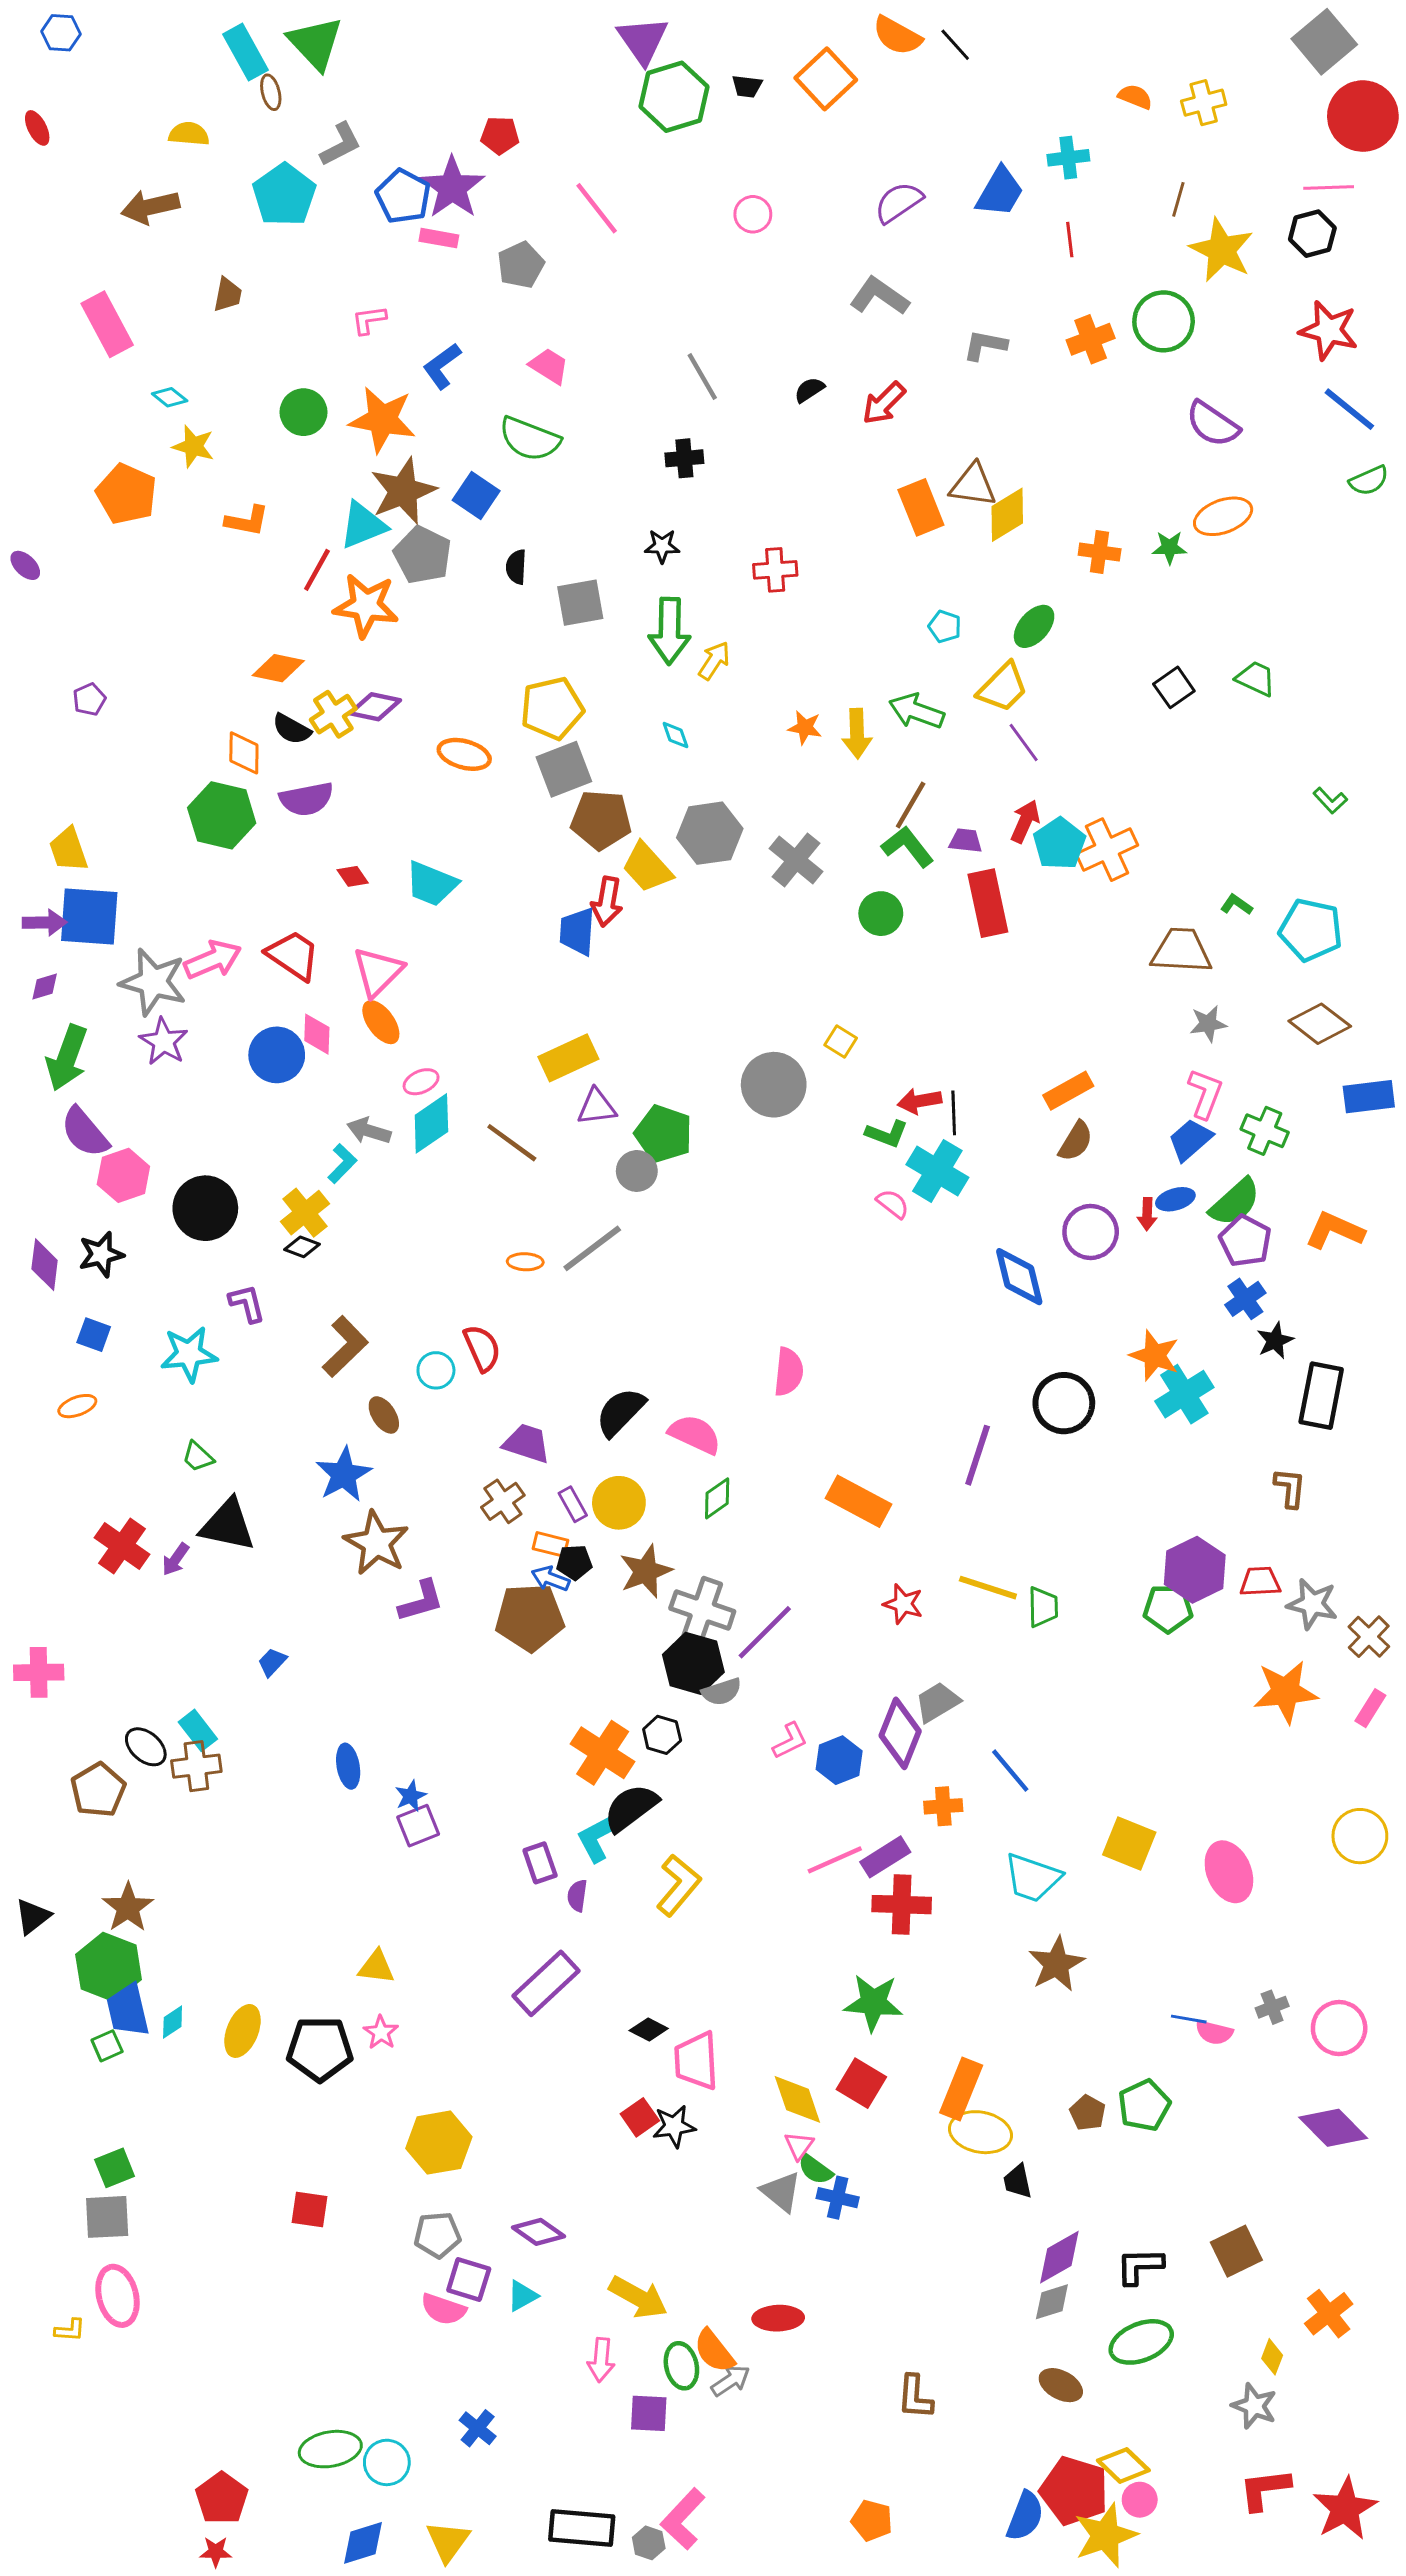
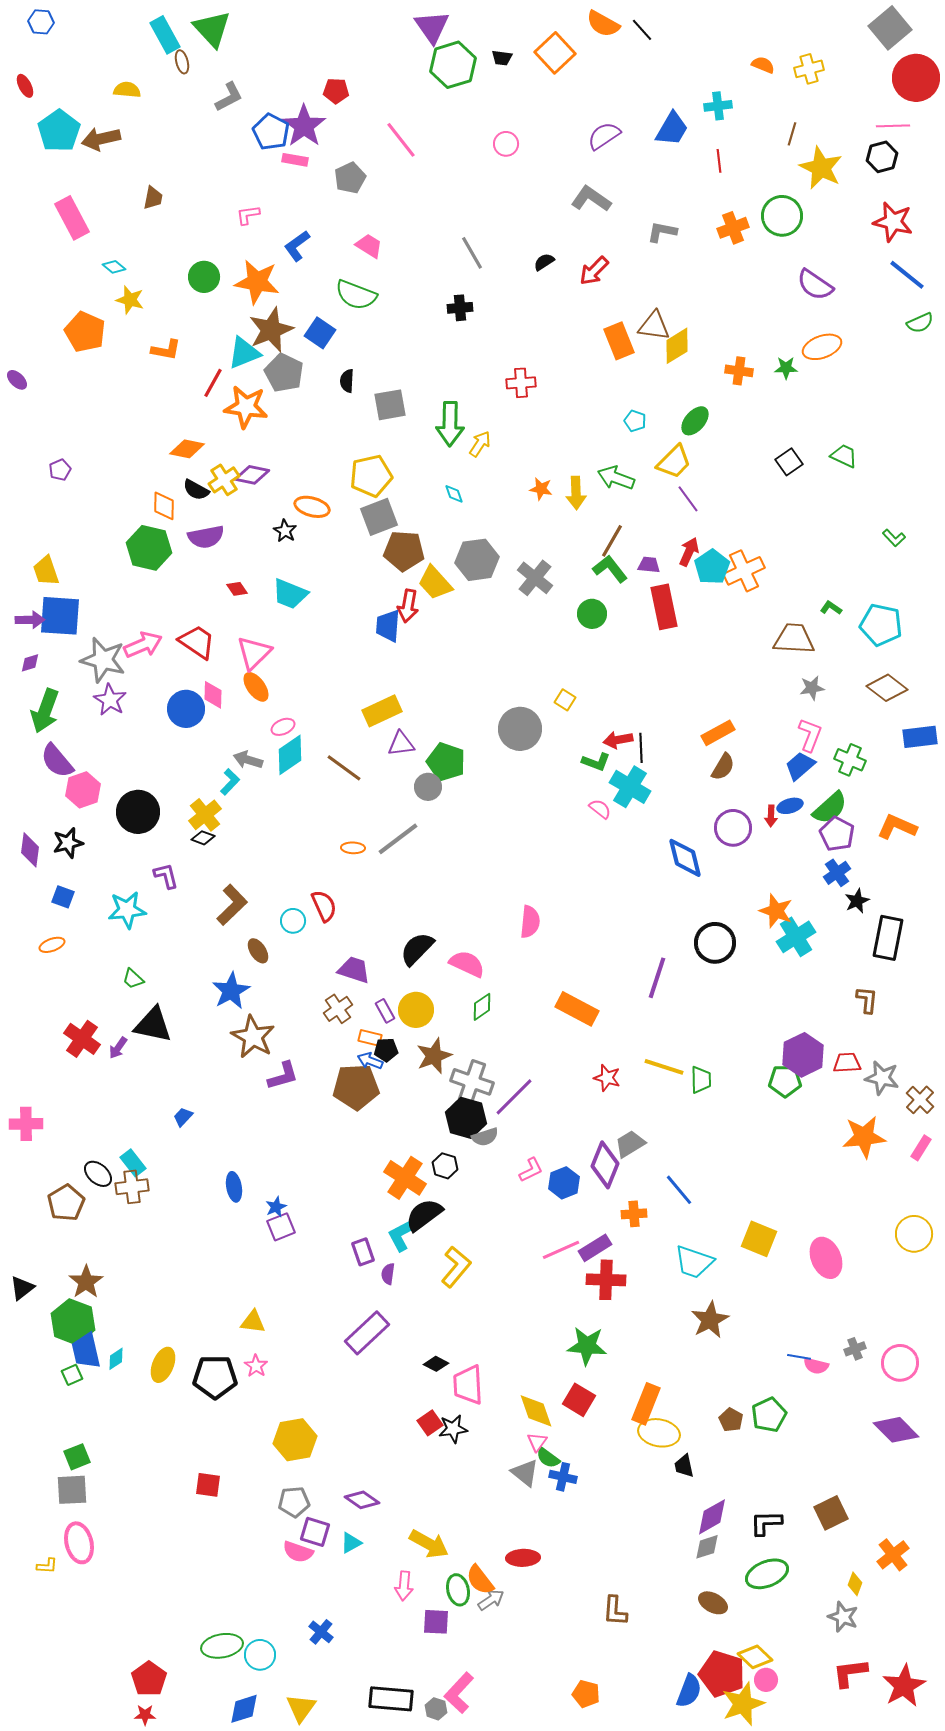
cyan pentagon: (284, 195) -> (59, 131), moved
black star: (662, 546) -> (285, 531), moved, turned 30

